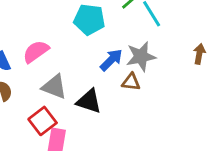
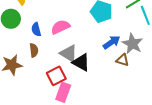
gray star: (141, 56) -> (132, 44), turned 30
black triangle: (89, 101) -> (81, 62), moved

